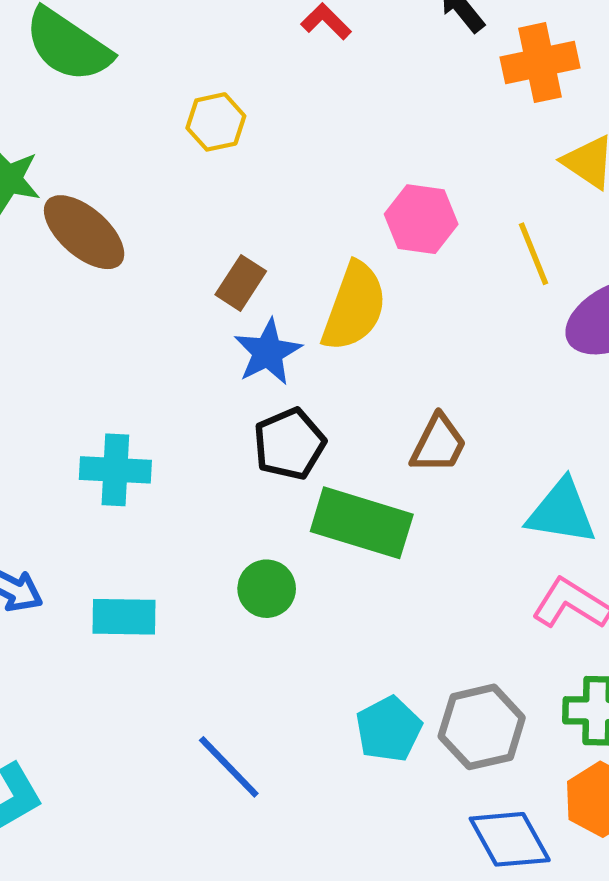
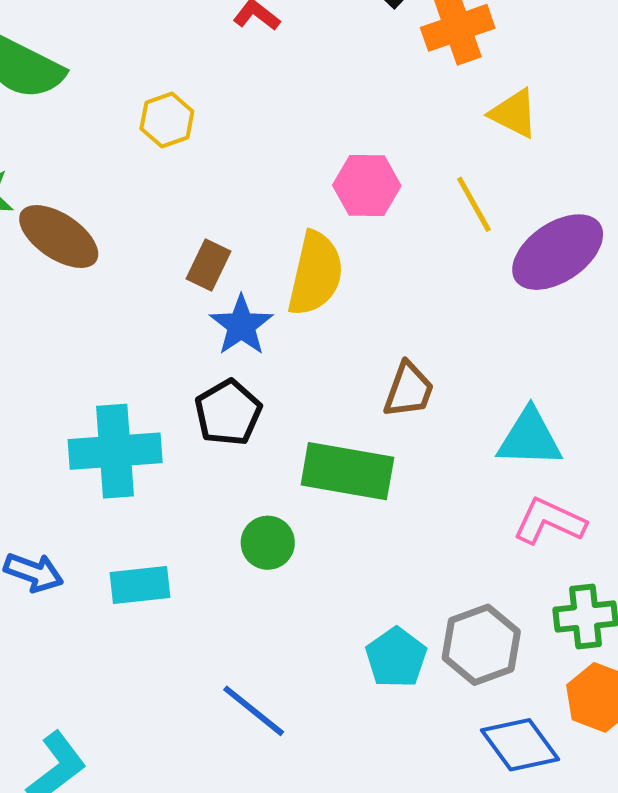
black pentagon: (289, 444) -> (228, 413), moved
cyan cross: (115, 470) -> (115, 451), size x1.4

